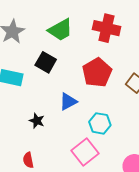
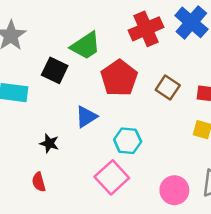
red cross: (106, 28) -> (146, 29), moved, turned -32
green trapezoid: (60, 30) -> (86, 46), moved
red semicircle: (28, 160) -> (39, 182), moved

